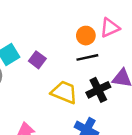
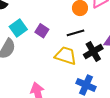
black line: (87, 57) -> (75, 33), moved

